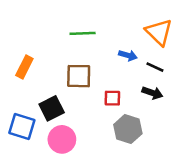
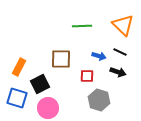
green line: (83, 33) -> (82, 26), moved
blue arrow: (128, 55) -> (99, 56), moved
orange rectangle: (24, 67) -> (19, 67), moved

